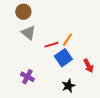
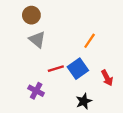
orange line: (67, 40) -> (90, 41), moved
red line: (51, 45) -> (56, 69), moved

